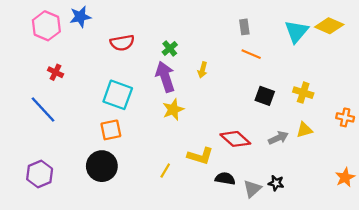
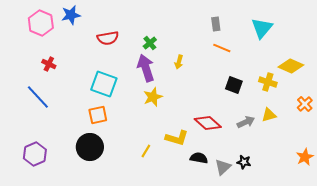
yellow diamond: (329, 26) -> (291, 66), moved
orange cross: (345, 117) -> (305, 104), turned 35

